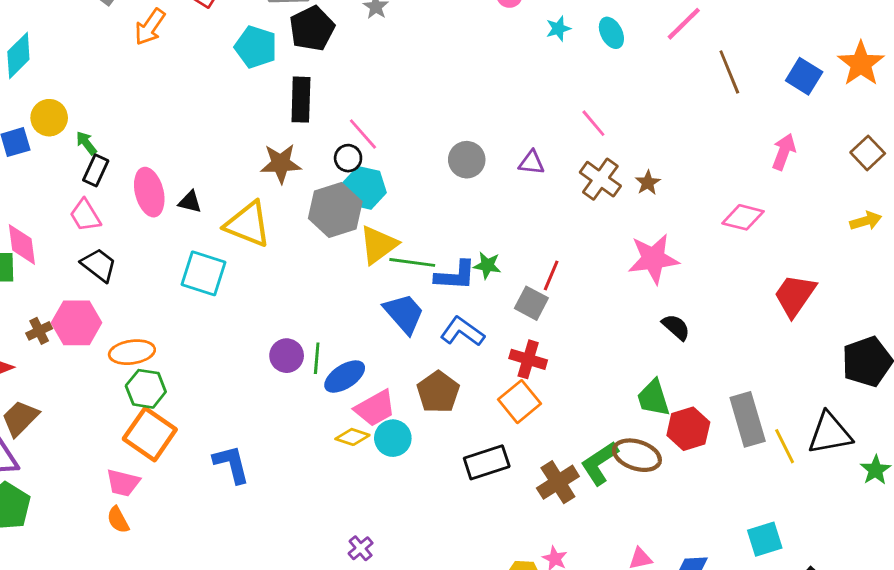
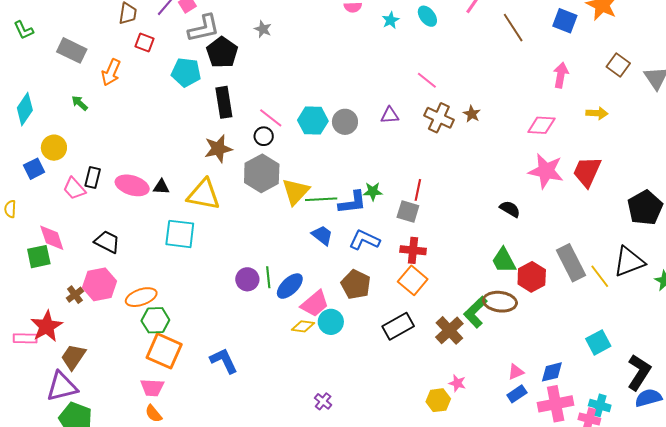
green arrow: (86, 143) -> (80, 103), moved
cyan hexagon: (364, 188) -> (313, 121), moved
pink ellipse: (149, 192) -> (132, 185), turned -48
pink trapezoid: (85, 215) -> (74, 189), moved
yellow arrow: (866, 221) -> (597, 113), moved, turned 30
pink star: (653, 259) -> (546, 171), moved, turned 30
blue trapezoid: (404, 313) -> (322, 235), size x0.7

